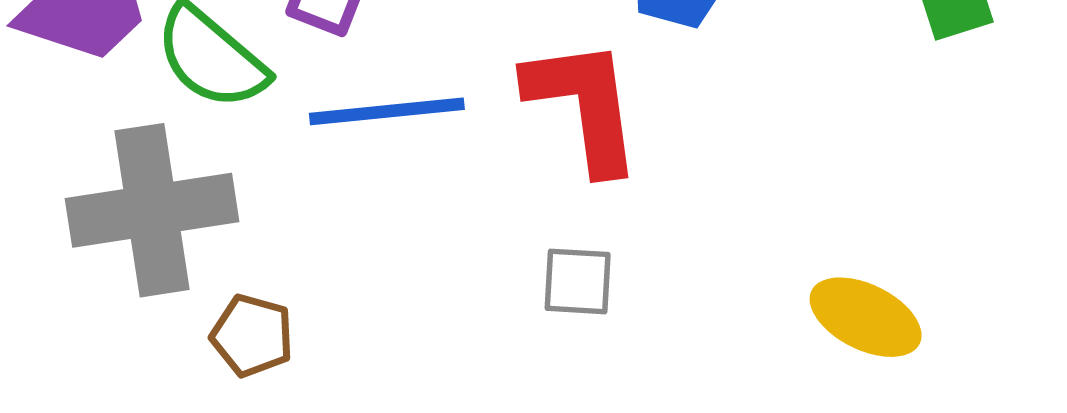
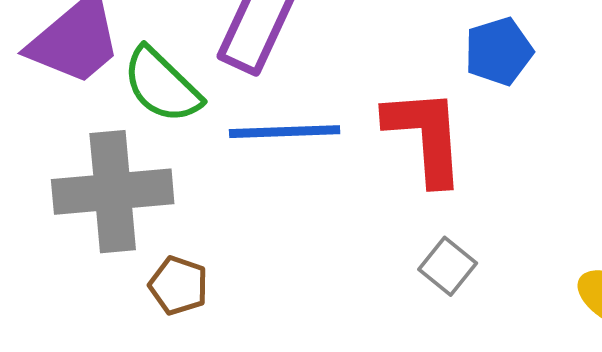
gray square: (578, 281) -> (448, 266), moved, turned 32

